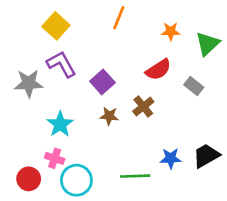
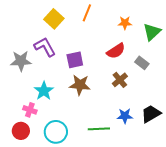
yellow square: (56, 26) -> (54, 19), moved
purple square: (102, 82) -> (75, 60), turned 30
brown cross: (143, 106) -> (120, 80), moved
brown star: (109, 116) -> (80, 85), size x1.5
pink cross: (55, 158) -> (30, 110), moved

